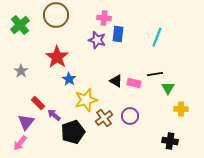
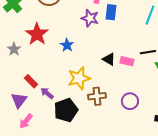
red star: (57, 57) -> (37, 34), moved
blue star: (69, 79) -> (67, 45), moved
purple circle: (130, 116) -> (130, 101), moved
brown cross: (104, 118) -> (97, 96), turned 30
pink arrow: (20, 143) -> (26, 121), moved

